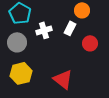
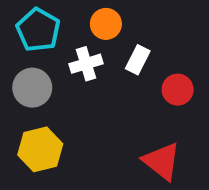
orange circle: (82, 10) -> (106, 24), moved
red triangle: (63, 79) -> (162, 161), moved

